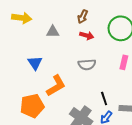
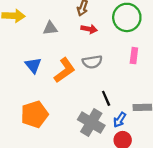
orange L-shape: (56, 86) -> (65, 70), moved
black line: (104, 98) -> (106, 98), moved

